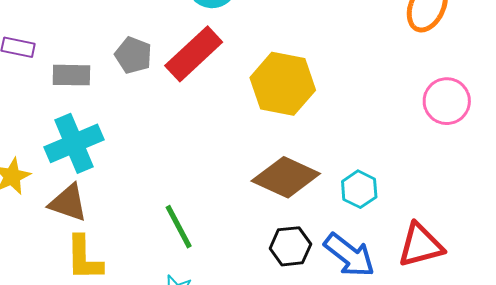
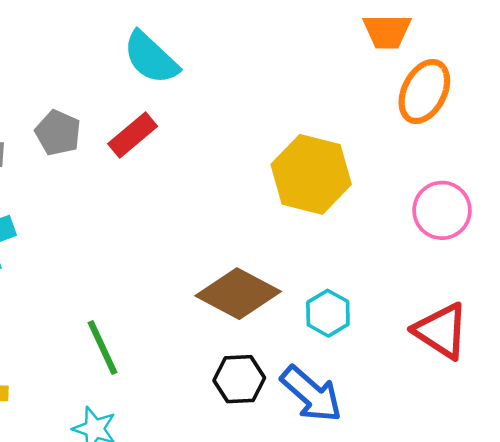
red rectangle: (194, 54) -> (133, 135), size x0.7
yellow hexagon: (283, 84) -> (311, 174), moved
red triangle: (421, 245) -> (441, 331), moved, turned 45

